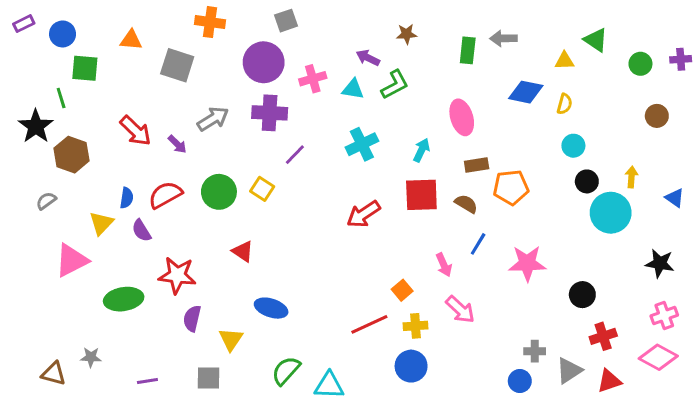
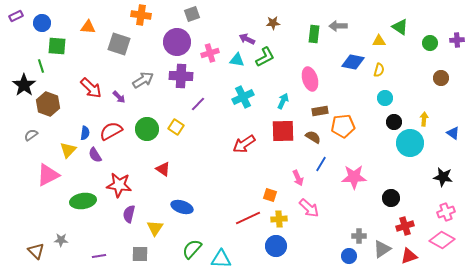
orange square: (402, 290) -> (270, 195), turned -32
brown triangle: (54, 374) -> (36, 251), turned 30

